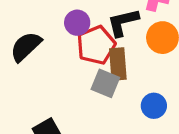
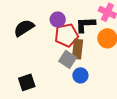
blue circle: (154, 106) -> (80, 75), moved

